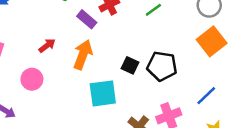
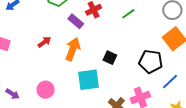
black pentagon: (162, 66) -> (151, 62), moved
pink circle: (32, 79) -> (46, 90), moved

